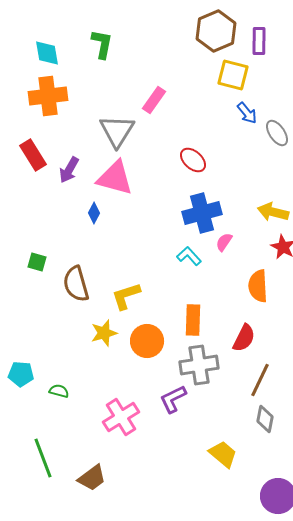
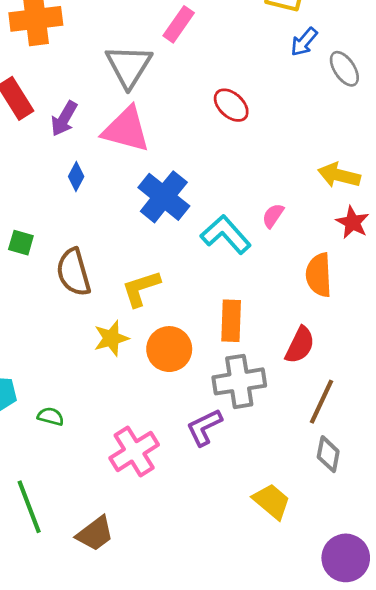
blue arrow: (247, 113) -> (304, 42), turned 80
blue diamond: (94, 213) -> (76, 177), moved
blue cross: (202, 213) -> (164, 197), moved, turned -36
cyan L-shape: (189, 256) -> (226, 235), size x1.5

